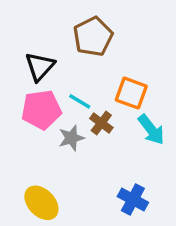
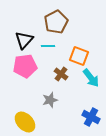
cyan line: (80, 101) -> (48, 46), moved, turned -32
gray star: (71, 138) -> (50, 100), moved
blue cross: (133, 199) -> (91, 117), moved

